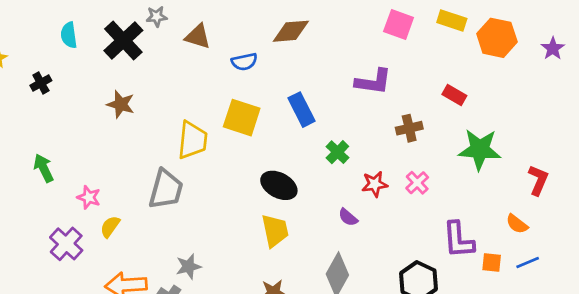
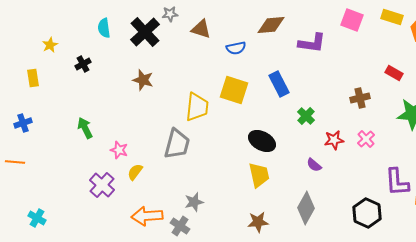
purple L-shape: (373, 82) -> (312, 43), moved

